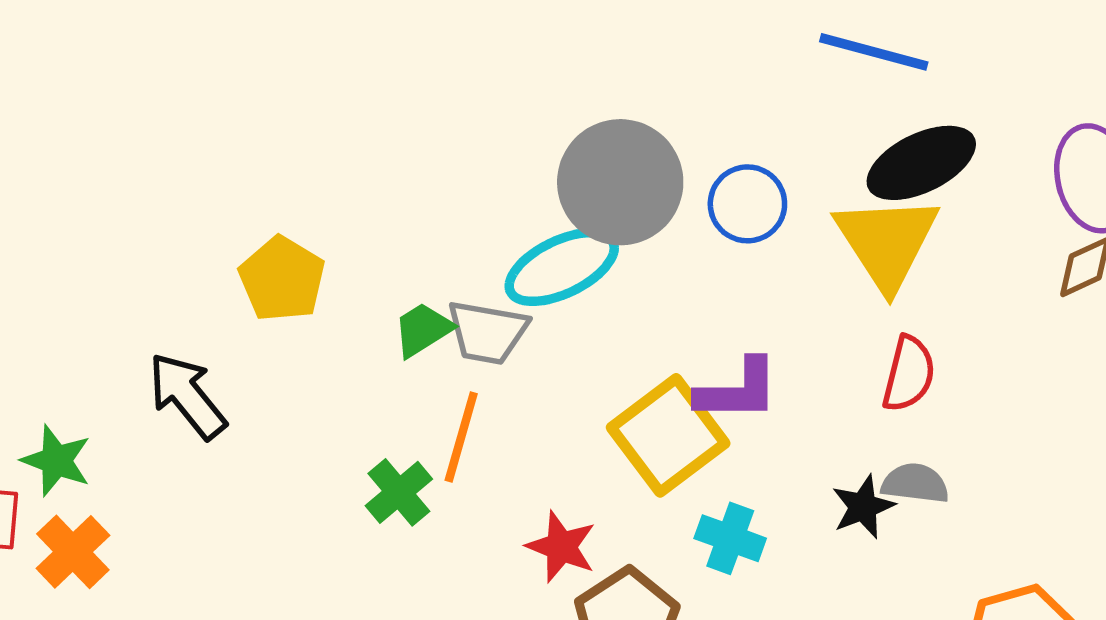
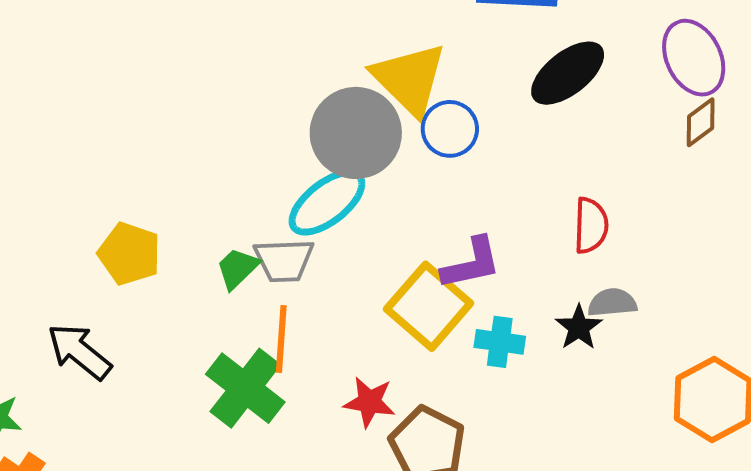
yellow triangle: (887, 242) -> (409, 79), moved
green cross: (399, 492) -> (245, 388), size x1.6
cyan cross: (730, 538) -> (500, 342), moved

